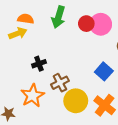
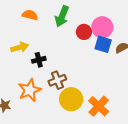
red circle: (86, 24) -> (84, 32), moved
yellow arrow: (18, 33) -> (20, 47), moved
blue square: (104, 71) -> (103, 44), moved, turned -30

